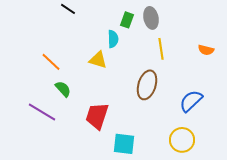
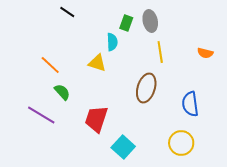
blue semicircle: (191, 101) -> (190, 104), turned -55
cyan square: (124, 144) -> (123, 147), turned 35

